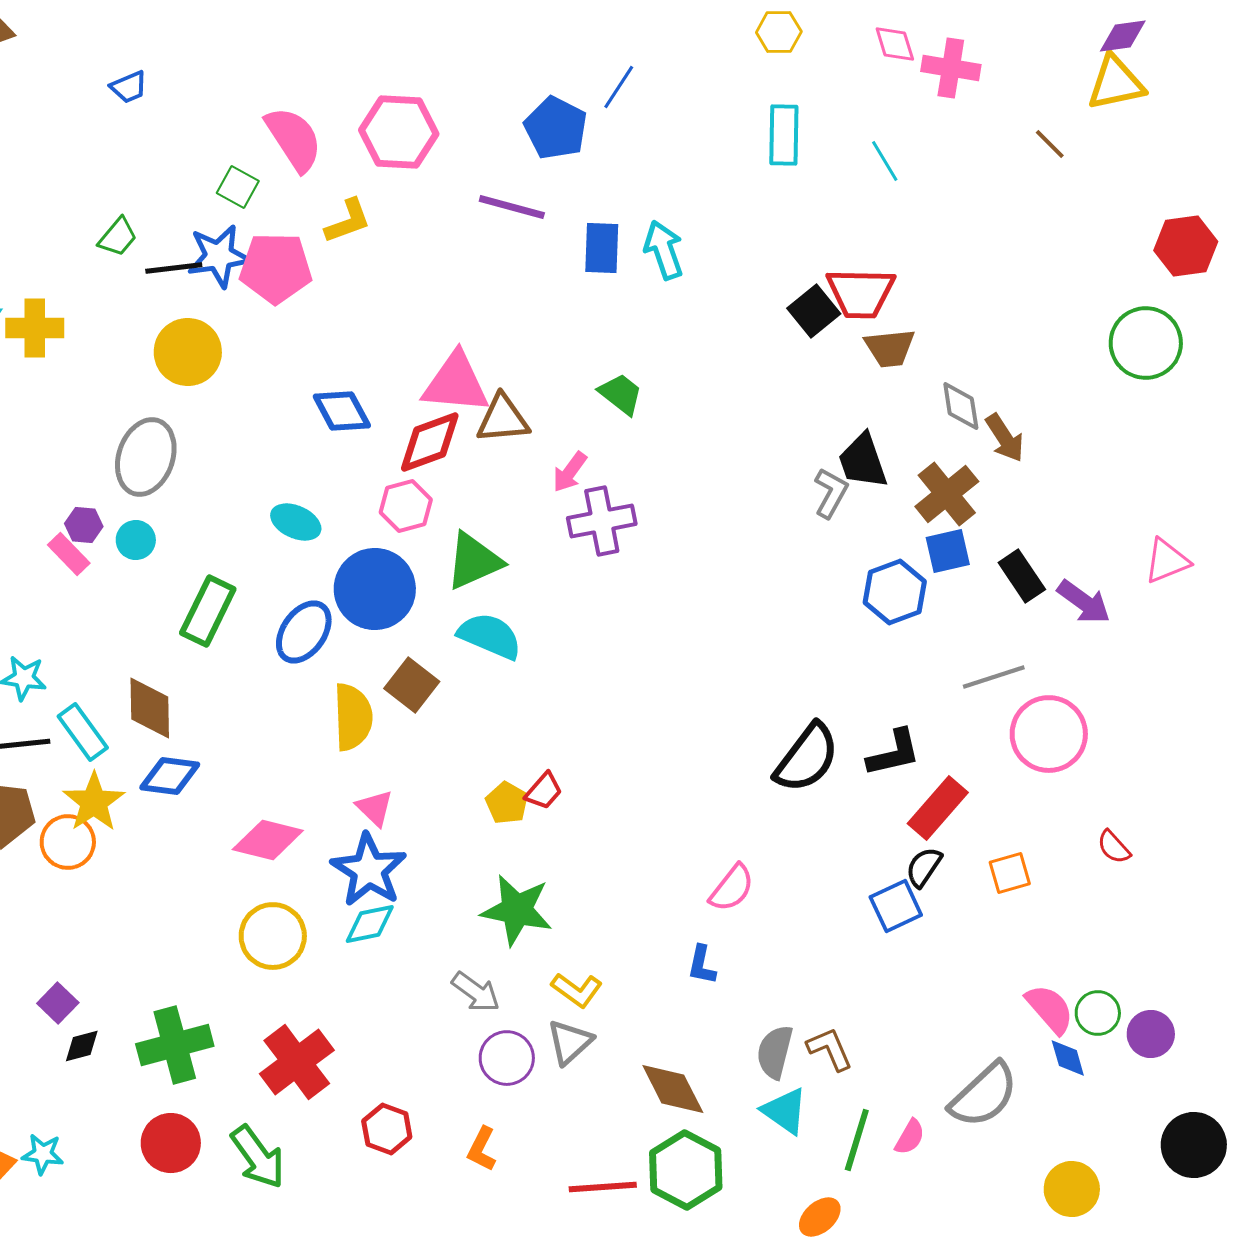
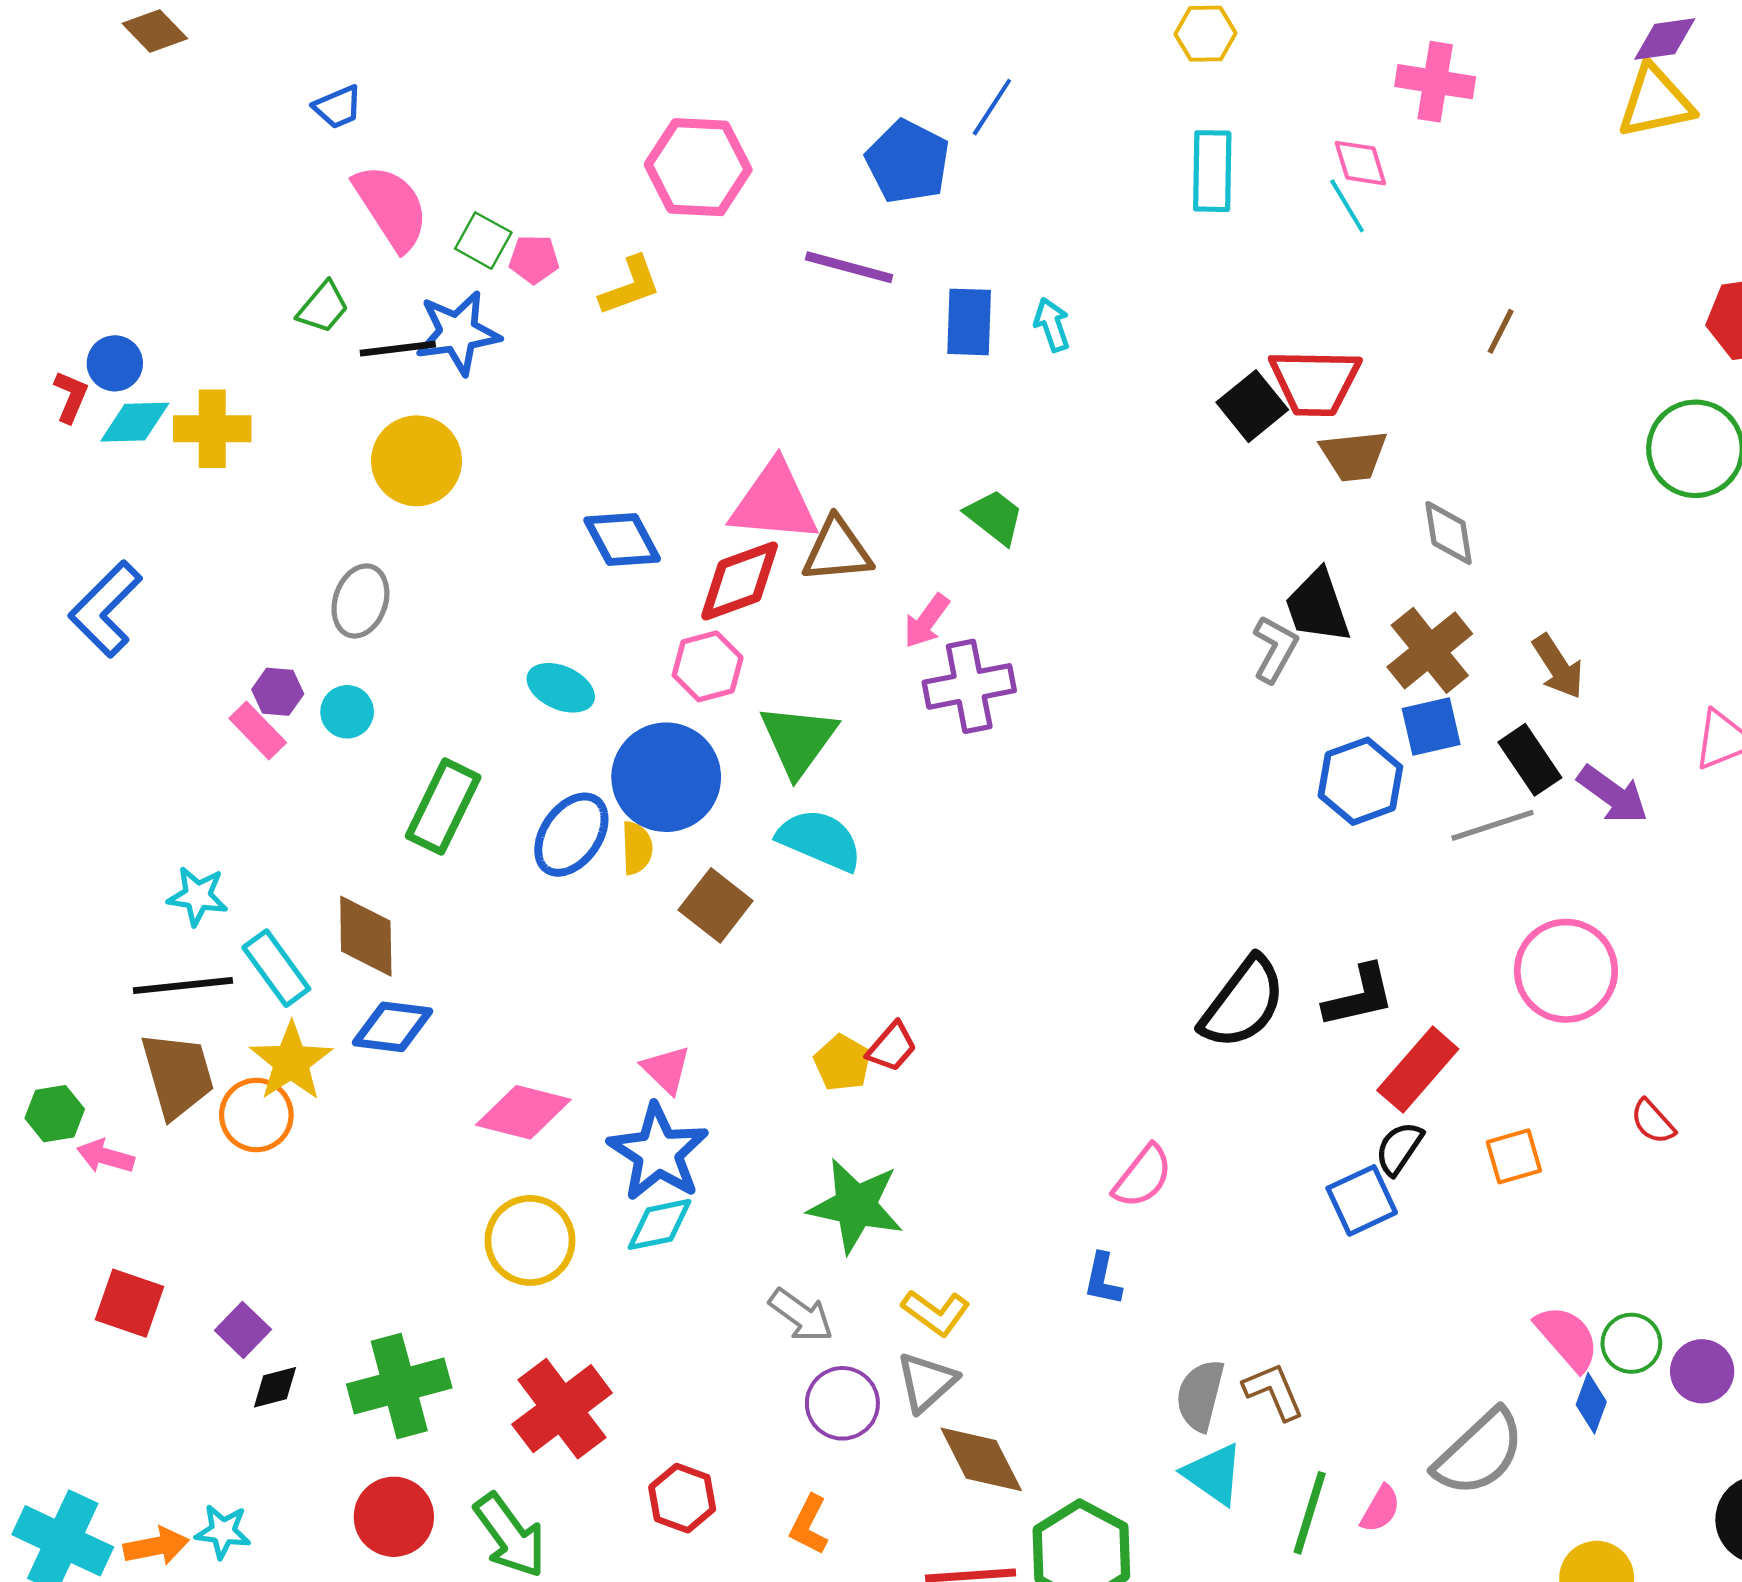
pink diamond: (895, 44) -> (1360, 163), moved
pink semicircle: (294, 139) -> (391, 207), moved
brown line: (1050, 144) -> (1501, 331), moved, turned 72
cyan arrow: (664, 250) -> (1052, 325), size x0.7
pink pentagon: (276, 268) -> (534, 259), moved, size x0.5
brown arrow: (1005, 438) -> (1558, 666), moved
gray ellipse: (146, 457) -> (360, 601), size x0.7
green triangle: (474, 561) -> (798, 740), turned -30
gray line: (994, 677) -> (1493, 825), moved
yellow semicircle: (353, 717) -> (637, 848), moved, size x0.6
blue diamond: (1068, 1058) -> (1591, 1403), turned 36
brown diamond: (673, 1089) -> (981, 1459), moved

